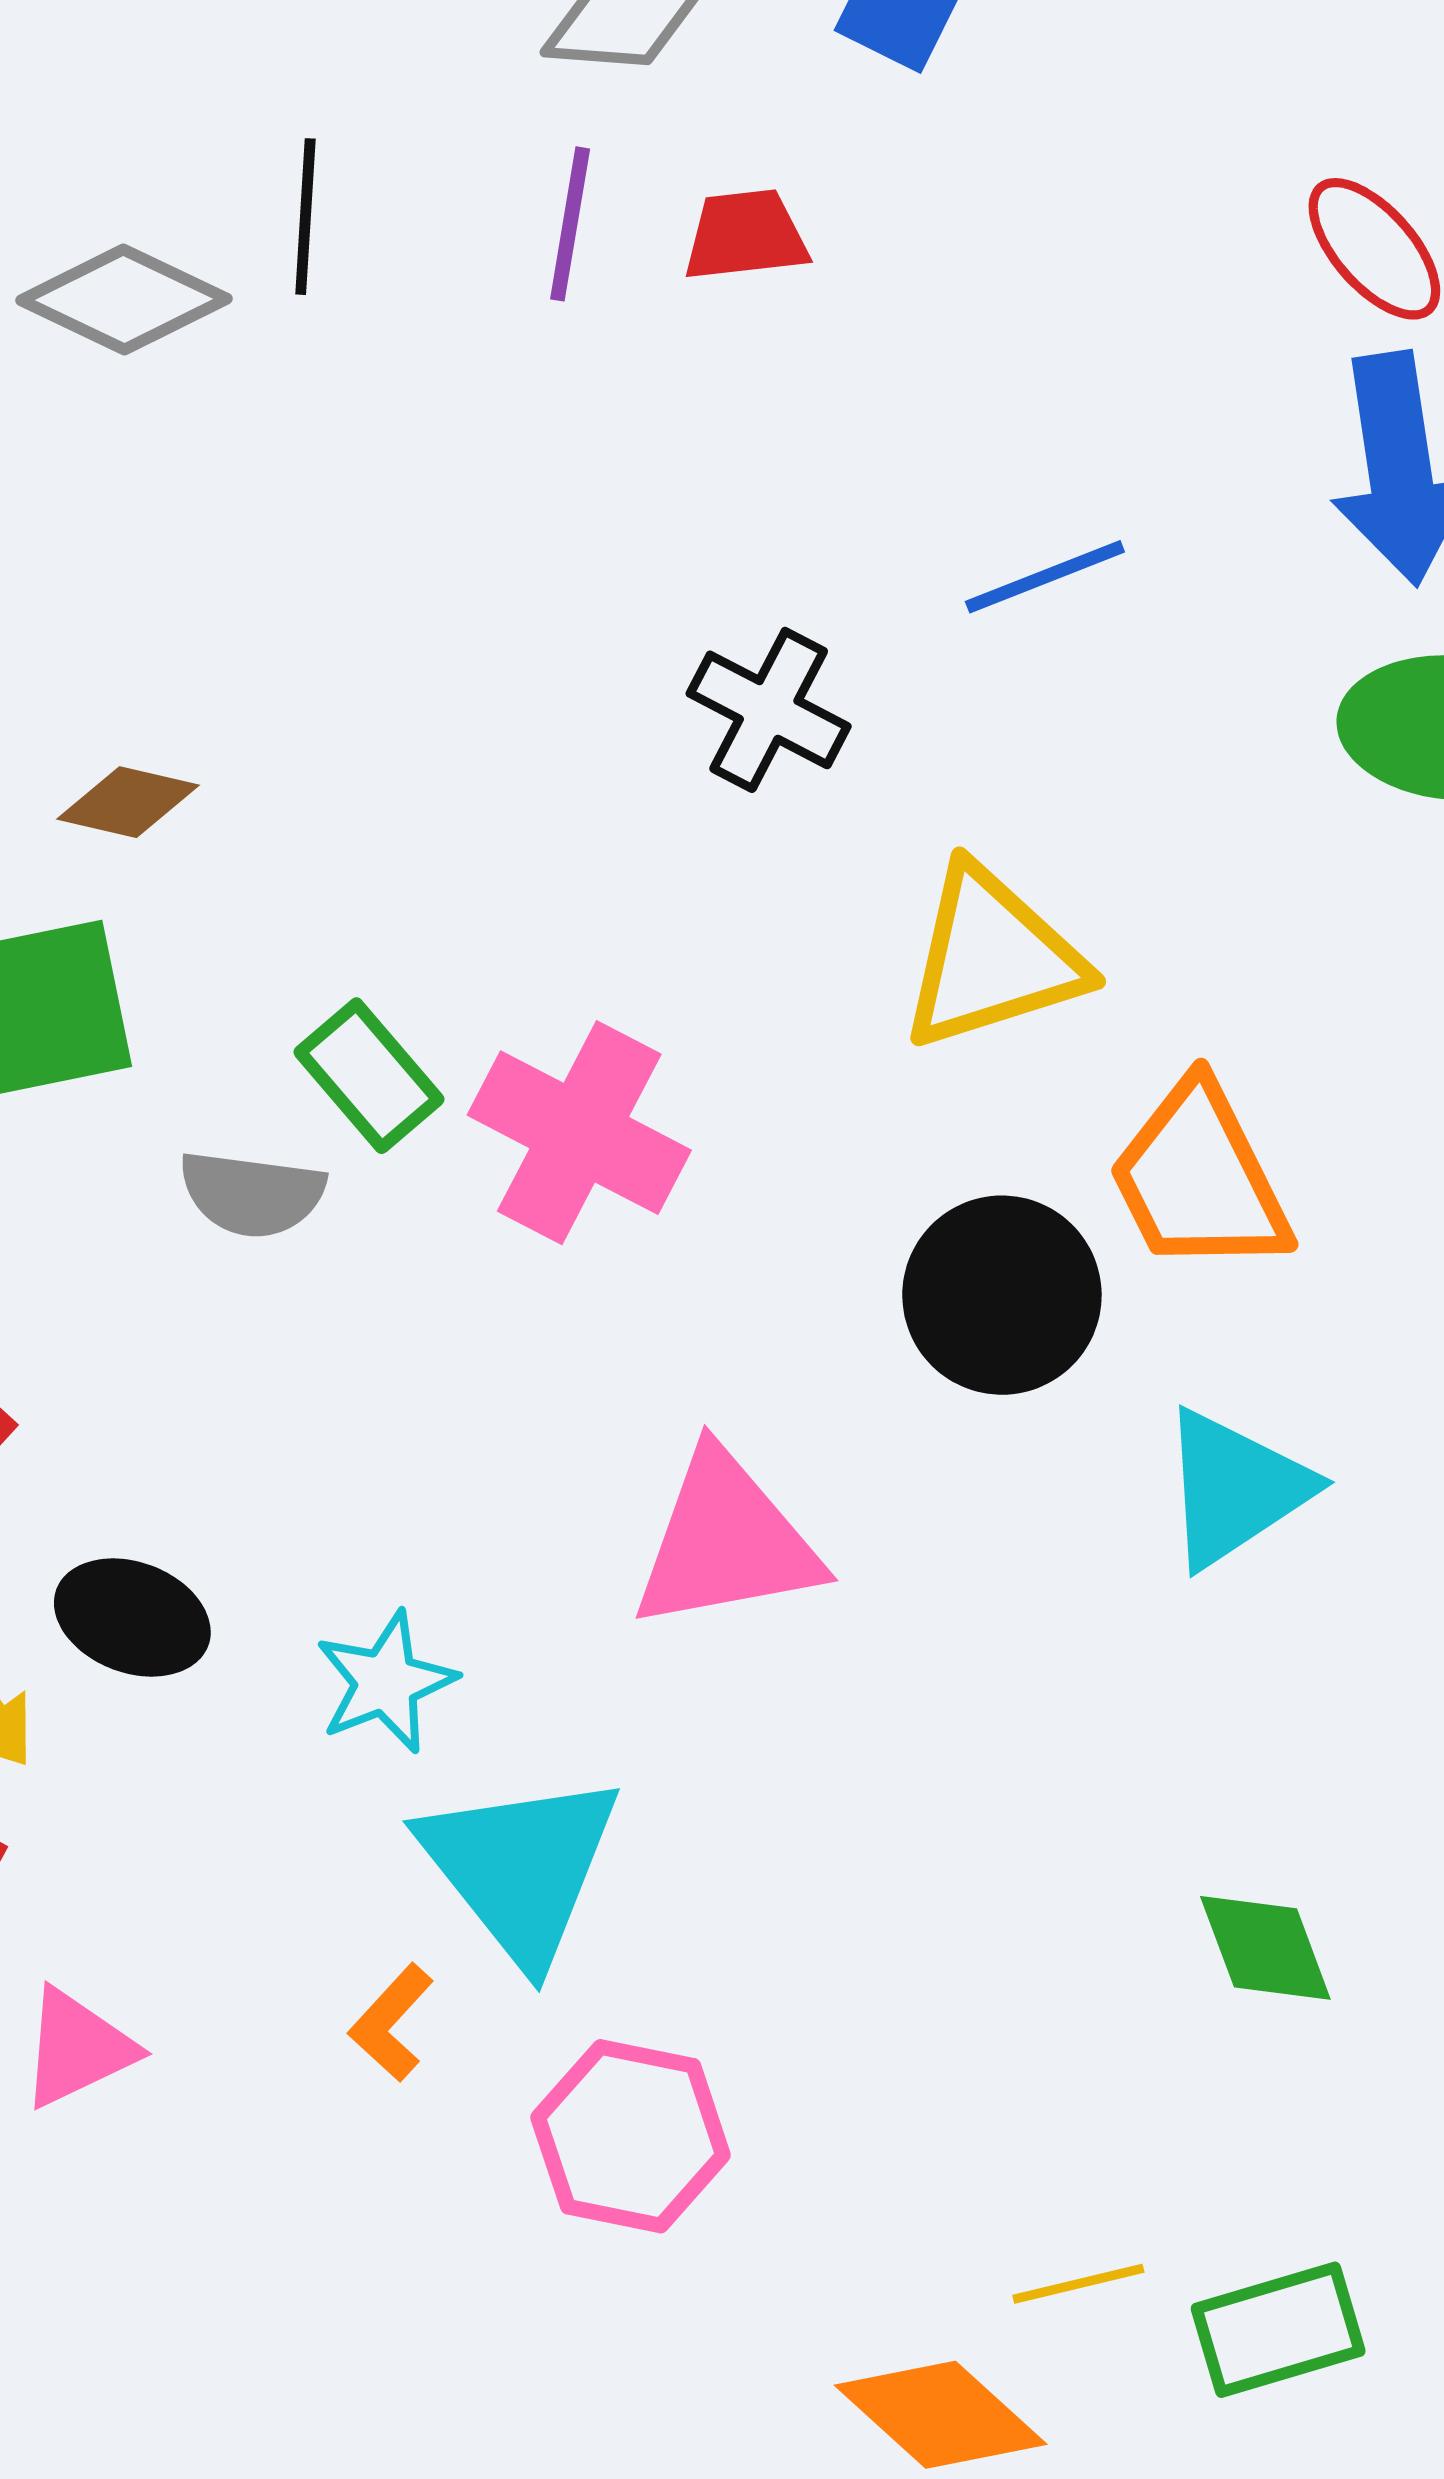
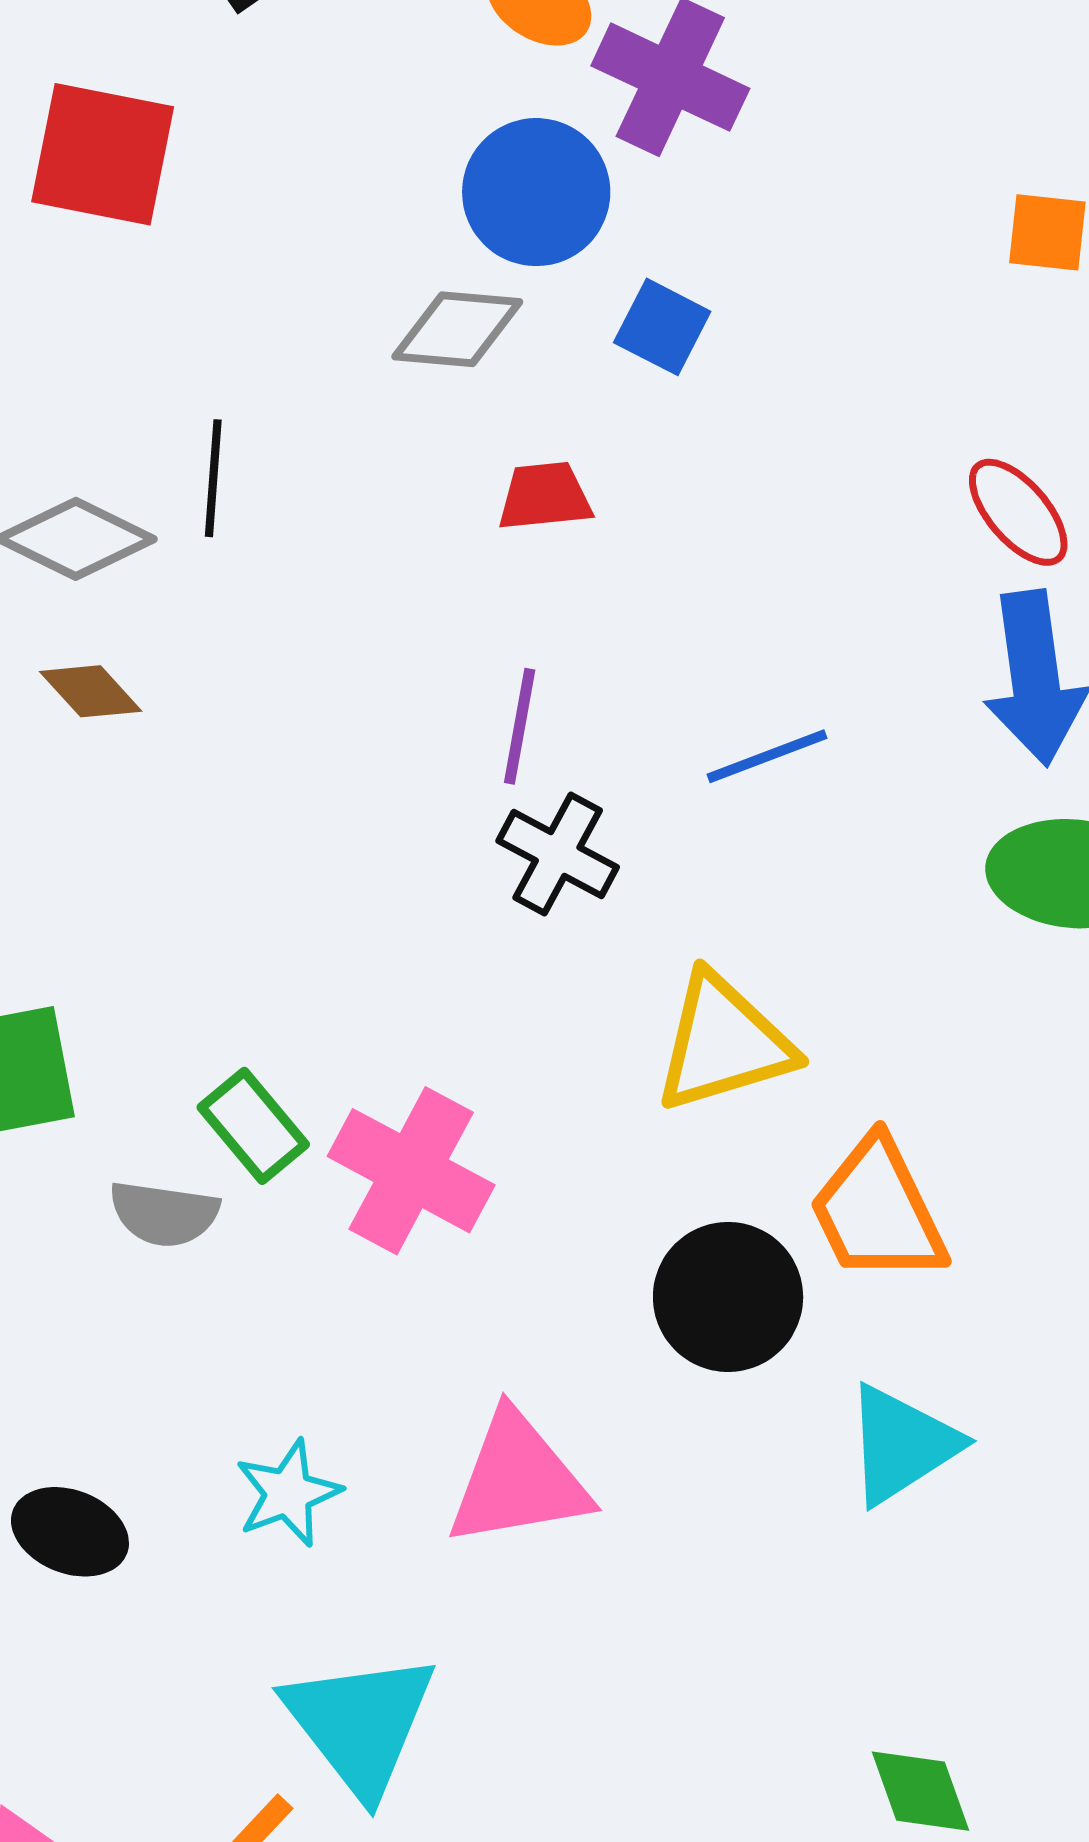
purple line: (570, 224) -> (520, 726), moved
brown diamond: (128, 802) -> (91, 691), moved, turned 34
cyan star: (386, 1682) -> (288, 1493), moved

